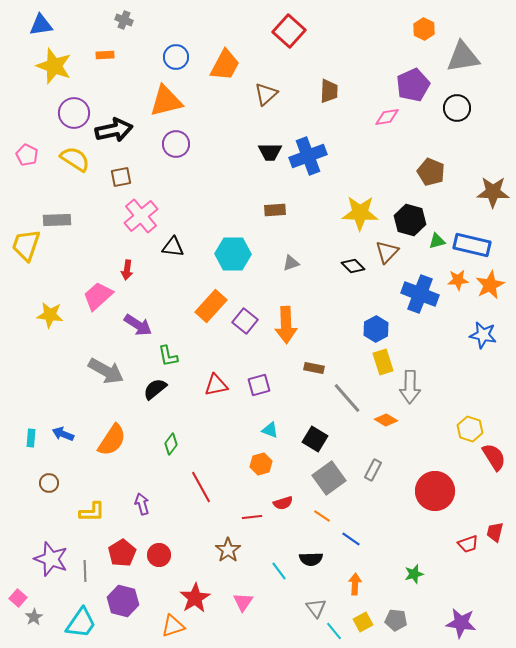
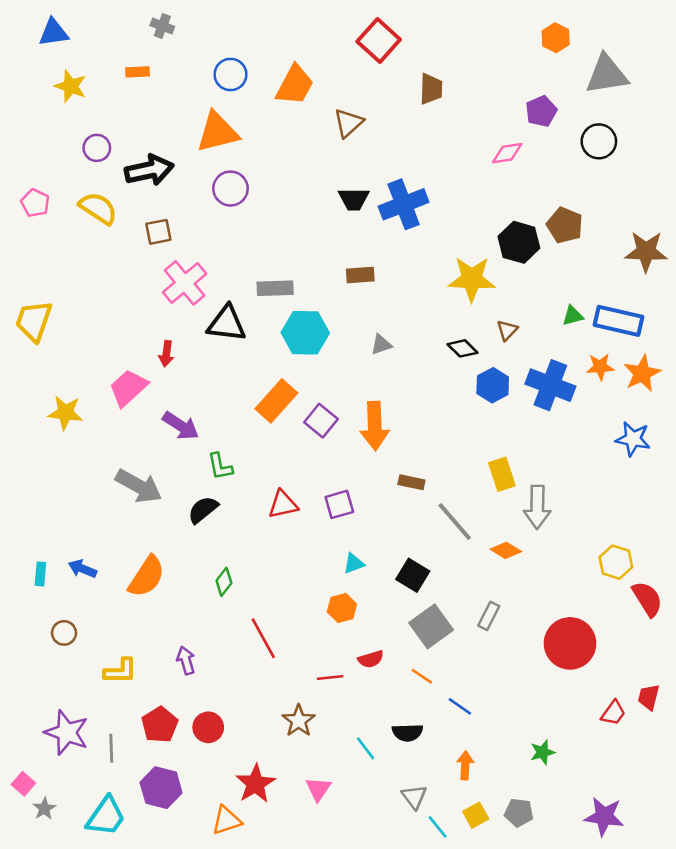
yellow star: (54, 66) -> (71, 86), size x0.7
purple pentagon: (413, 85) -> (541, 111), size x0.7
brown trapezoid: (329, 91) -> (431, 89), moved
purple circle: (74, 113) -> (97, 148), size x0.7
gray rectangle: (57, 220) -> (275, 288), moved
black hexagon: (410, 220) -> (519, 242), moved
black triangle: (173, 247) -> (227, 324), size x1.4
brown triangle: (387, 252) -> (507, 330), size x0.7
blue hexagon: (376, 329) -> (493, 385), moved
cyan triangle: (270, 430) -> (354, 563), turned -42
red trapezoid: (468, 544) -> (613, 713), turned -35

